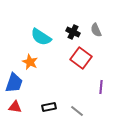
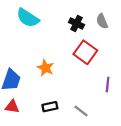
cyan semicircle: (41, 37) -> (28, 18), moved
orange star: (30, 62) -> (45, 68), moved

